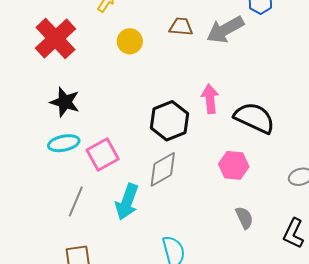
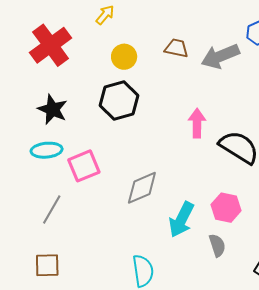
black hexagon: (169, 121) -> (119, 101), moved
pink hexagon: (234, 165) -> (226, 208), moved
cyan arrow: (127, 202) -> (181, 220), moved

